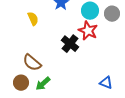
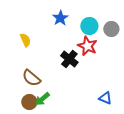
yellow semicircle: (33, 19) -> (25, 40), moved
brown circle: (21, 83) -> (29, 102), moved

